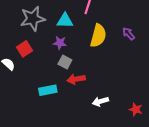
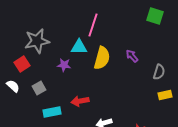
cyan triangle: (65, 21) -> (79, 47), moved
red square: (25, 49) -> (22, 64), moved
gray square: (65, 62) -> (39, 88), moved, turned 32

